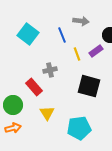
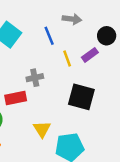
red rectangle: (34, 87) -> (16, 98), turned -60
yellow triangle: (47, 113) -> (42, 129), moved

